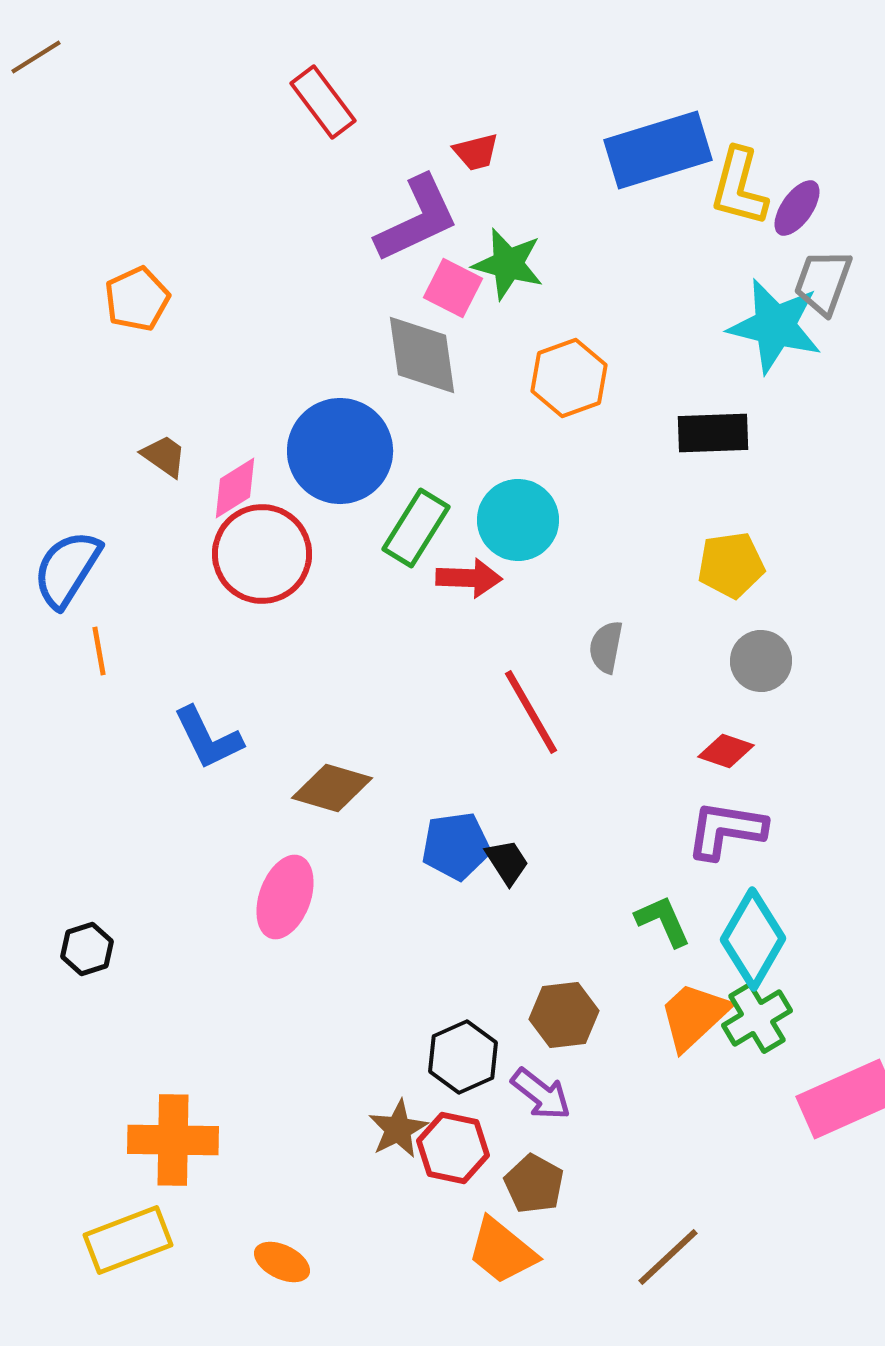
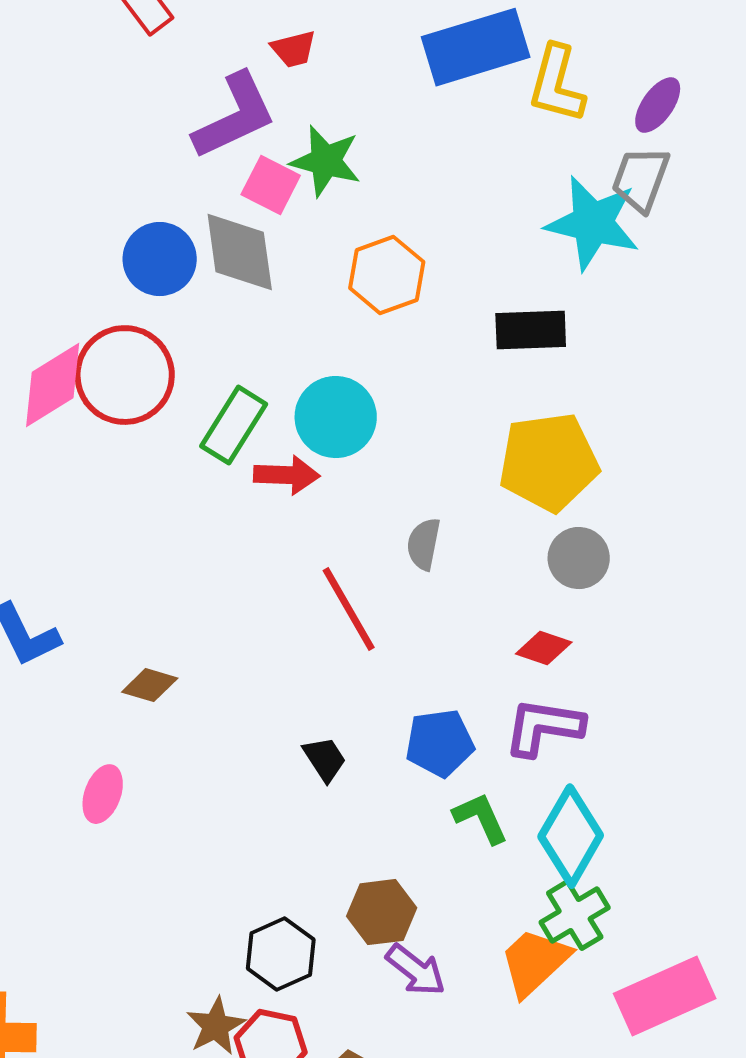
purple ellipse: (797, 208) -> (658, 105), moved
blue circle: (340, 451) -> (160, 259), moved, size x0.7
pink diamond: (235, 488) -> (53, 385), size x1.4
red circle: (262, 554) -> (125, 375), moved
yellow pentagon: (731, 565) -> (549, 462), size x1.5
brown diamond: (332, 788) -> (150, 685), size x0.7
blue pentagon: (456, 846) -> (440, 743), moved
pink ellipse: (285, 897) -> (103, 794), size x0.7
orange trapezoid: (694, 1016) -> (535, 962), moved
purple arrow: (541, 1094) -> (416, 970), moved

